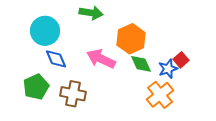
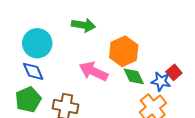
blue diamond: (56, 59) -> (33, 71), moved
blue star: (168, 69) -> (161, 81), turned 30

